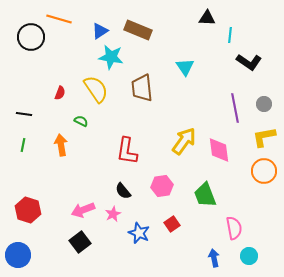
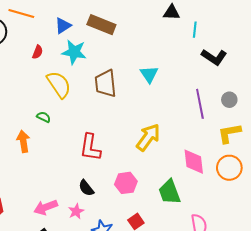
cyan triangle: (185, 67) -> (149, 74), moved
red semicircle: (60, 93) -> (38, 52), moved
pink diamond: (219, 150) -> (194, 162), moved

